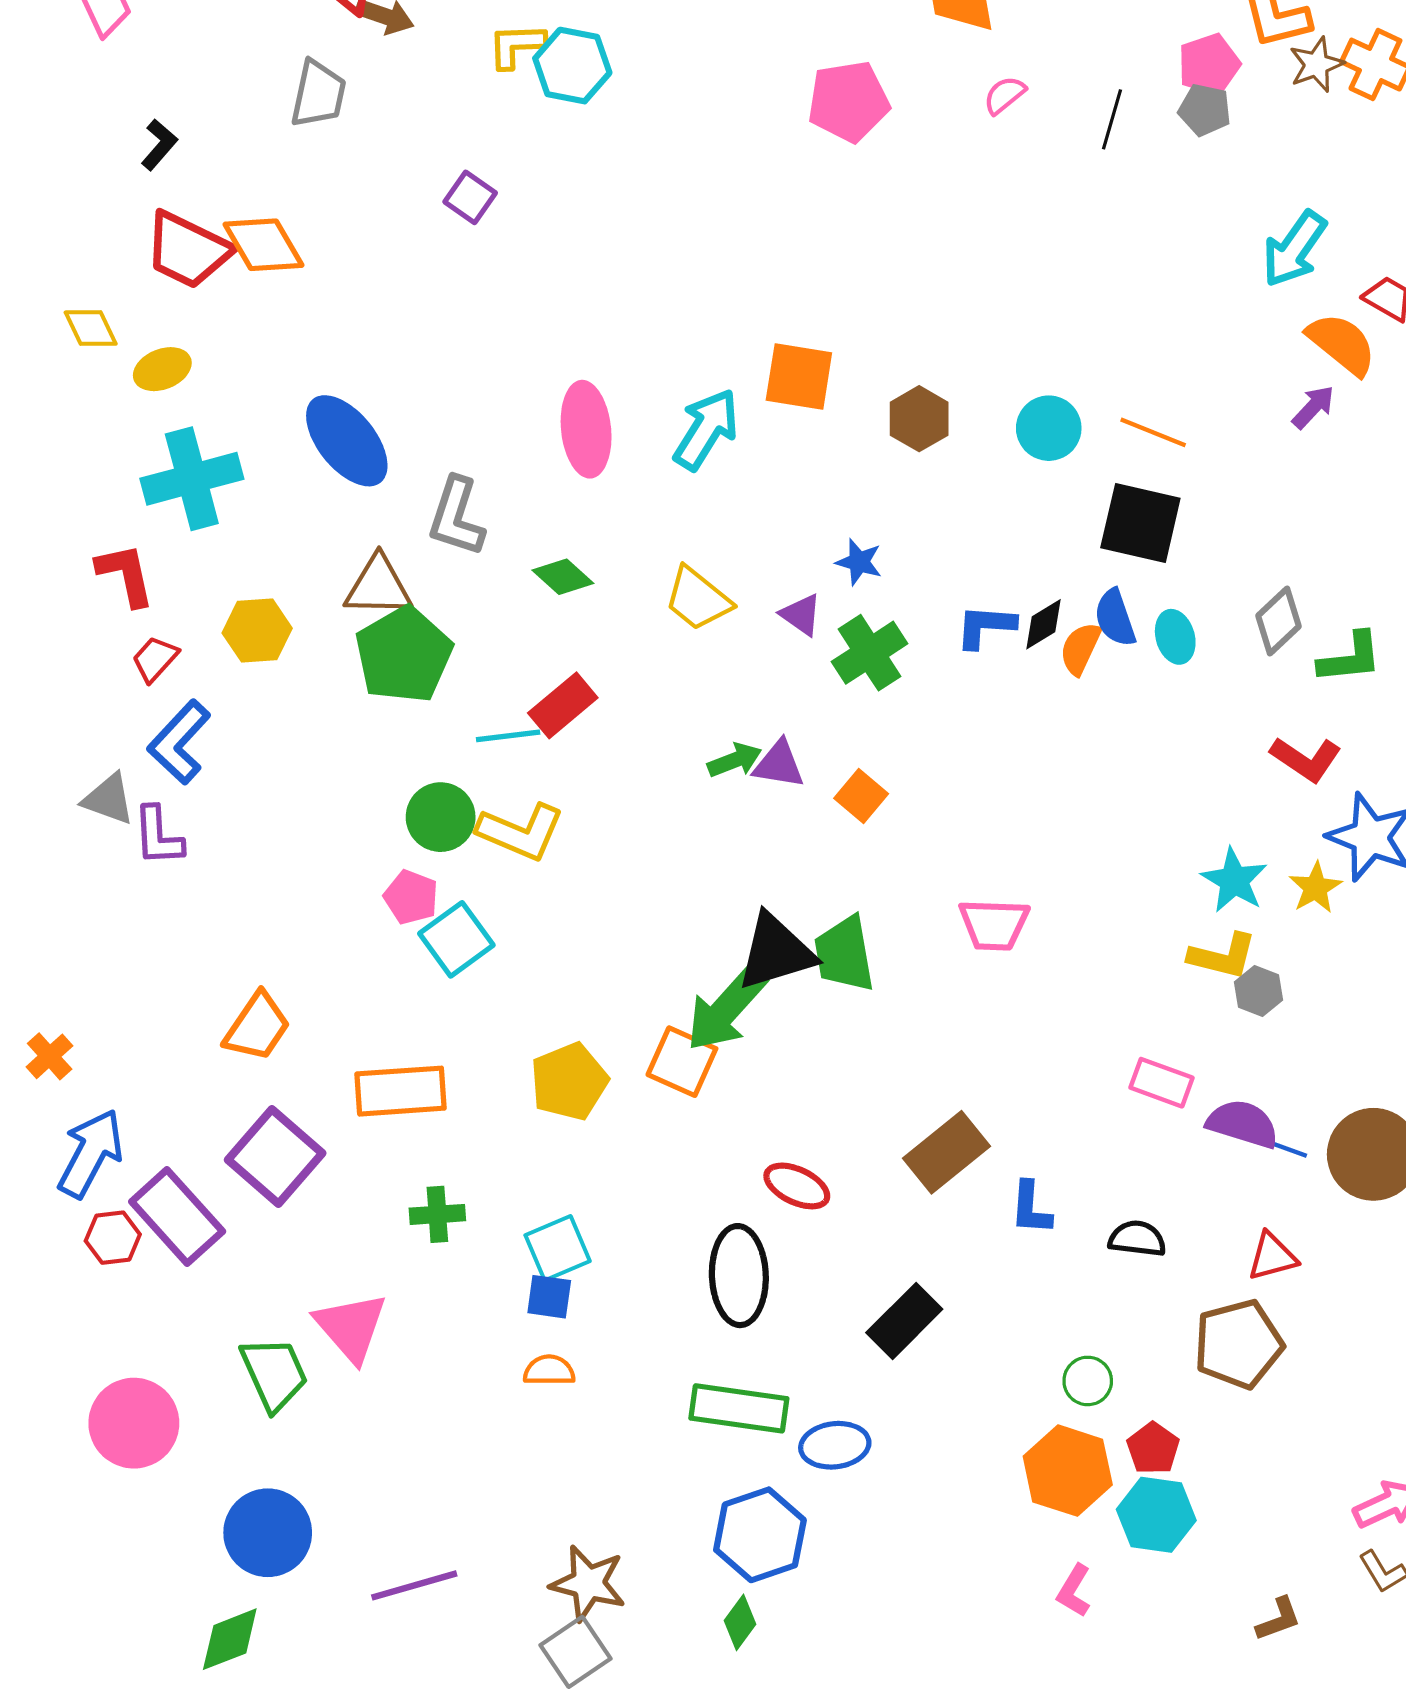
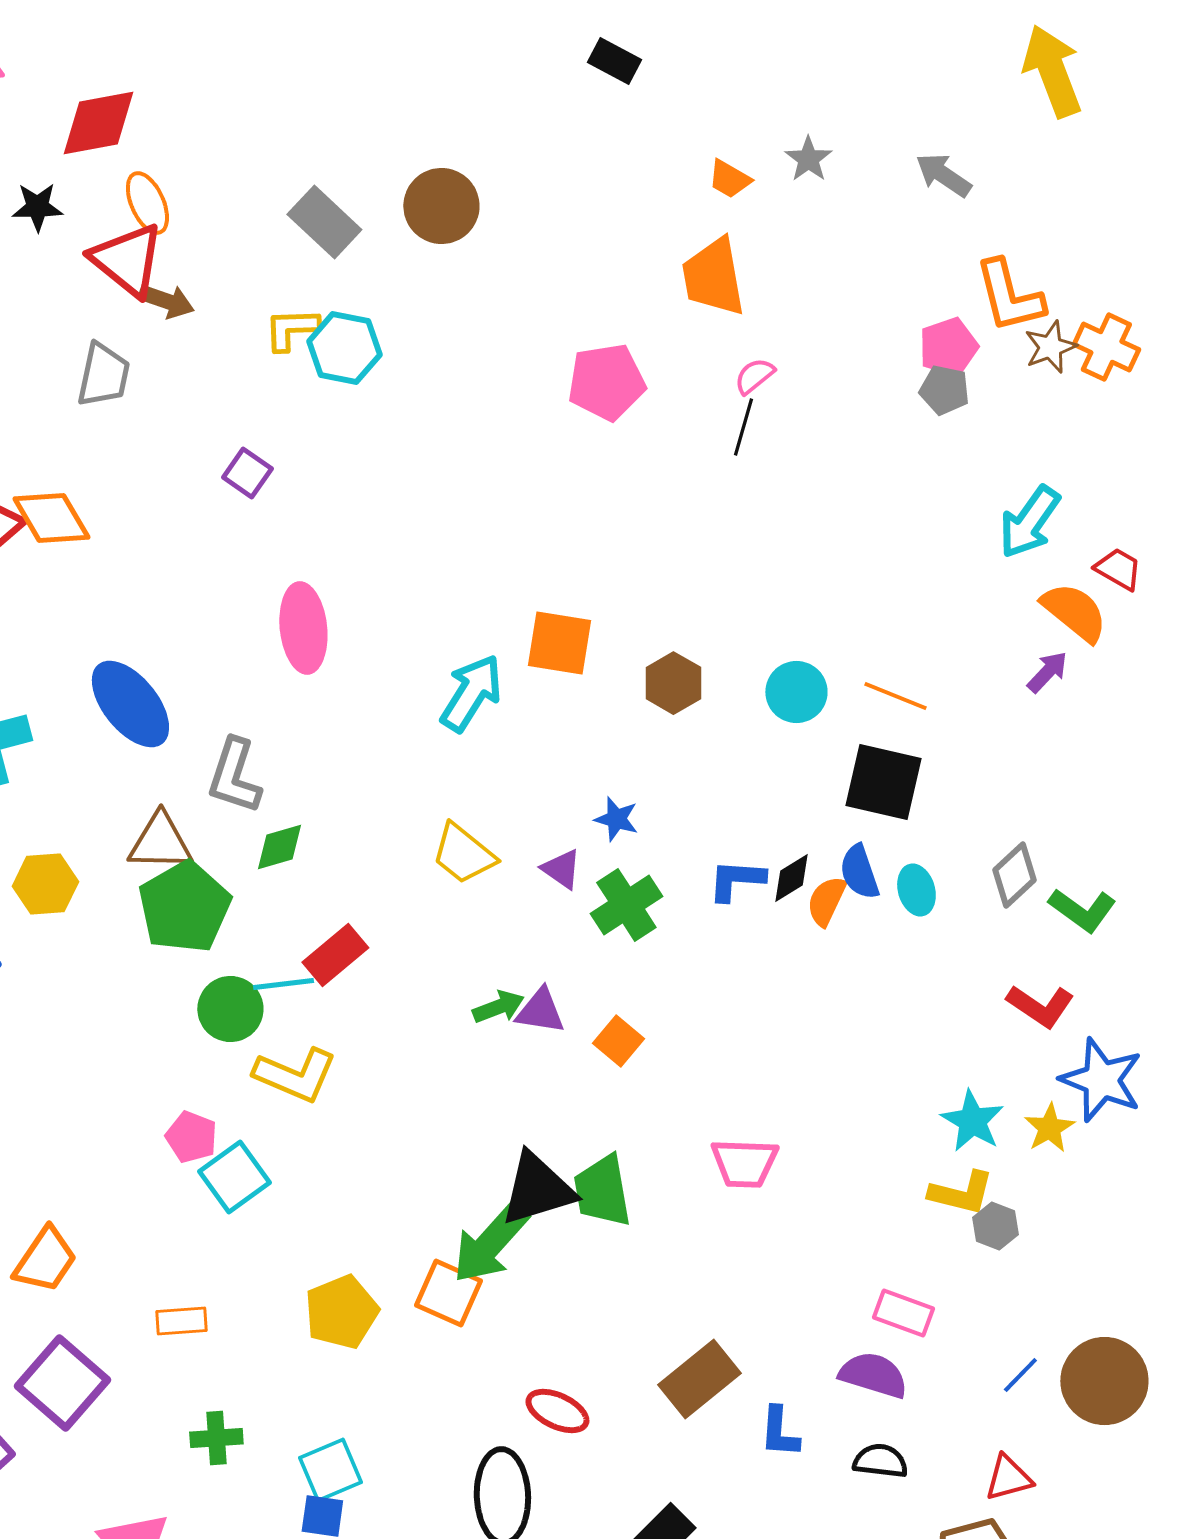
black line: (1112, 119) -> (743, 427), moved
pink ellipse: (586, 429) -> (303, 628), moved
green diamond: (563, 577) -> (279, 847), moved, turned -58
green L-shape: (1350, 658) -> (1082, 910), turned 42
green circle: (441, 817) -> (230, 1009), moved
orange rectangle: (401, 1091) -> (181, 1321), size x0.6
purple semicircle: (1243, 1124) -> (873, 1375), moved
blue line: (1285, 1148) -> (1020, 1375), turned -66

